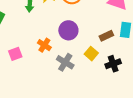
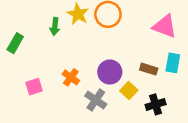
purple circle: (68, 30) -> (110, 72), moved
brown rectangle: (106, 36) -> (149, 69), turned 40

